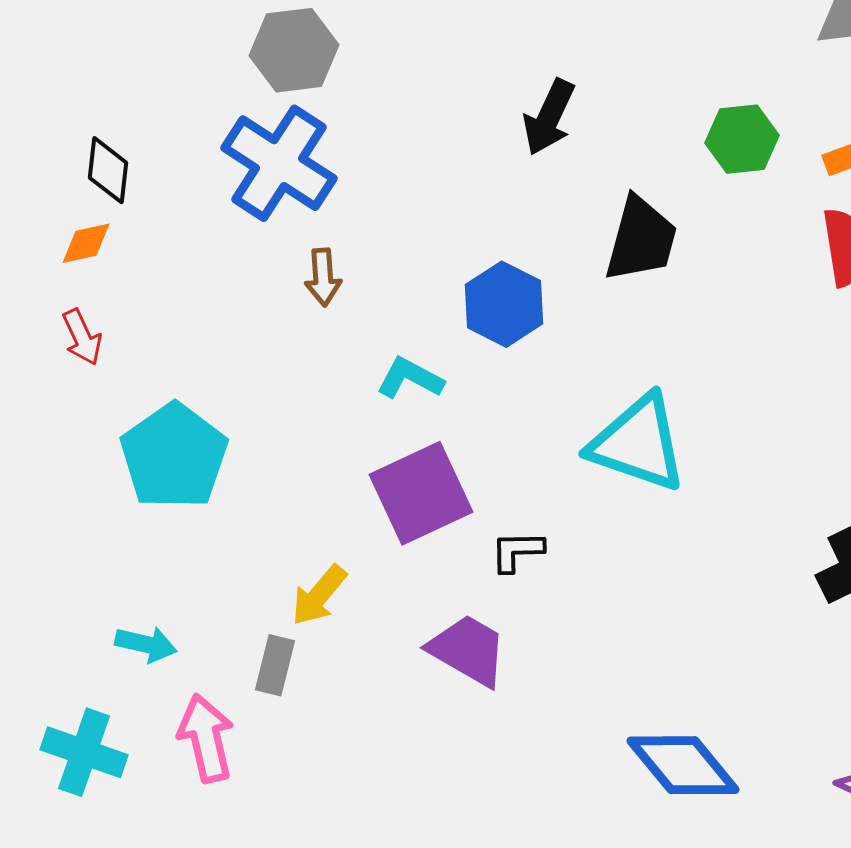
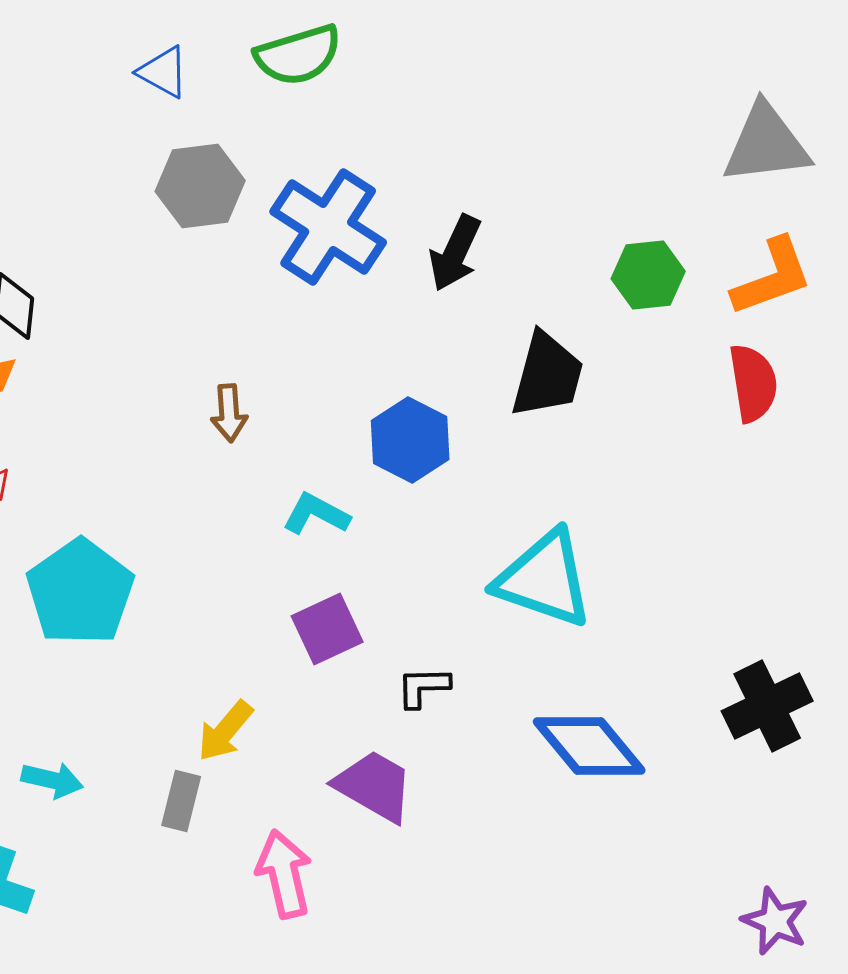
blue cross: (279, 163) -> (328, 227), moved
purple square: (421, 493) -> (327, 629), size x0.7
pink arrow: (206, 738) -> (284, 874), moved
blue diamond: (683, 765) -> (589, 746), moved

